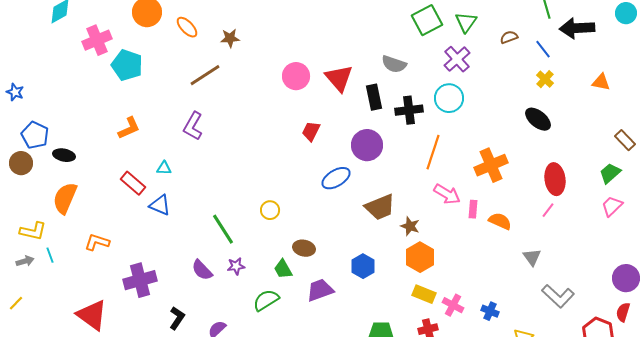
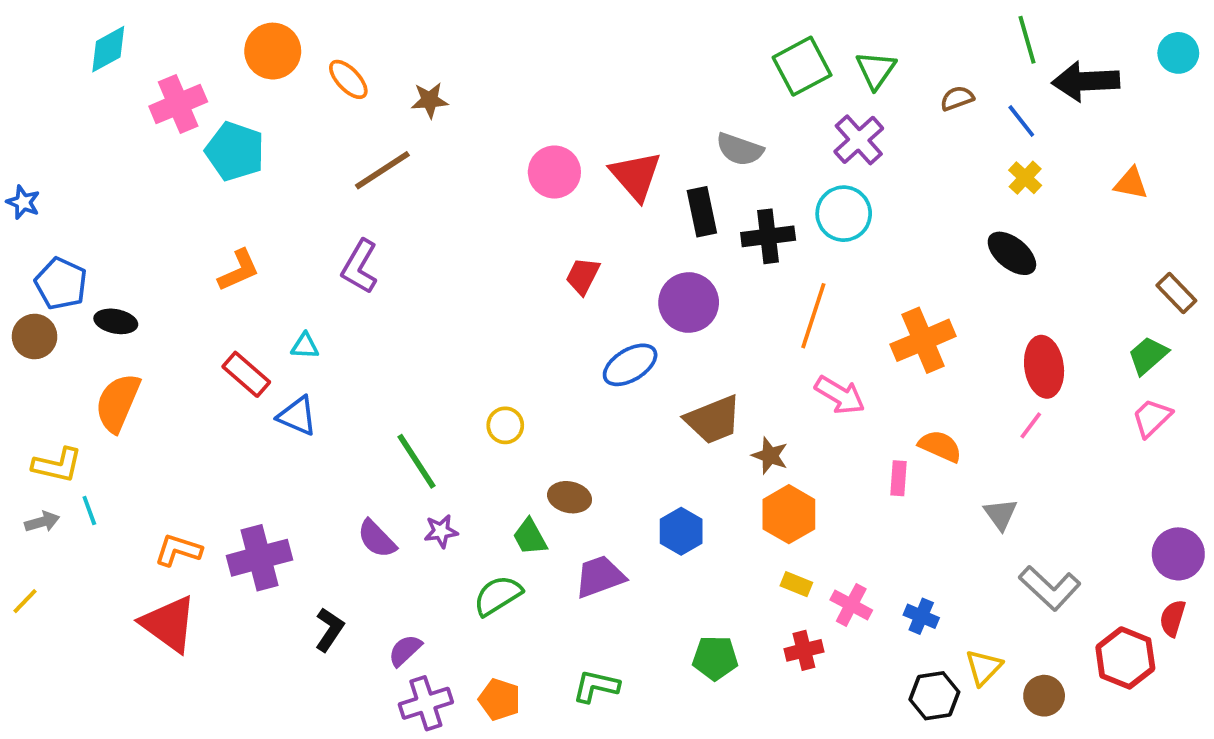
pink rectangle: (473, 209) -> (898, 478), moved
orange L-shape: (97, 242) -> (178, 550), moved
yellow rectangle: (424, 294) -> (796, 584), size x0.7

